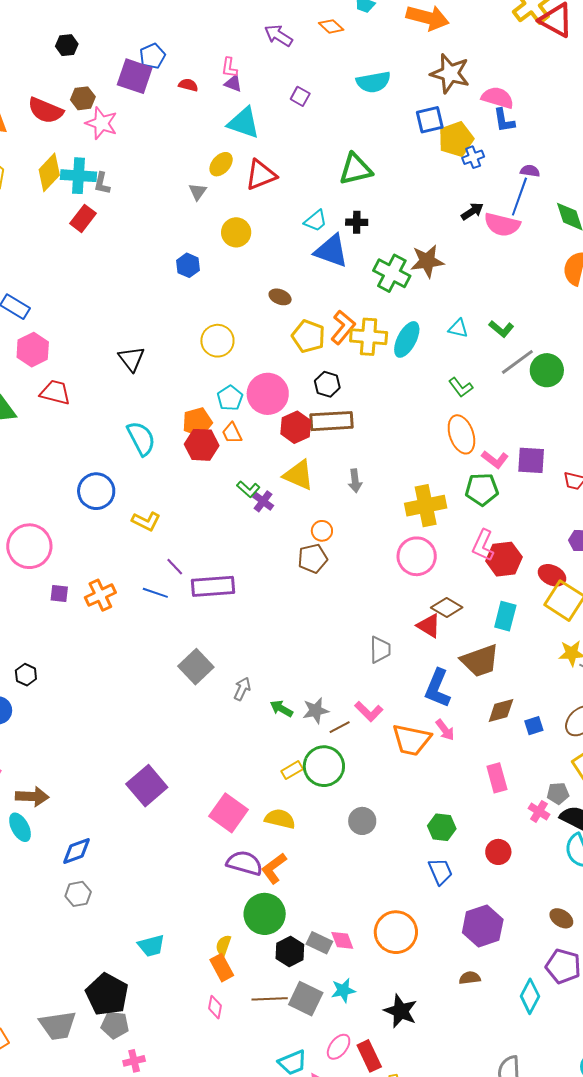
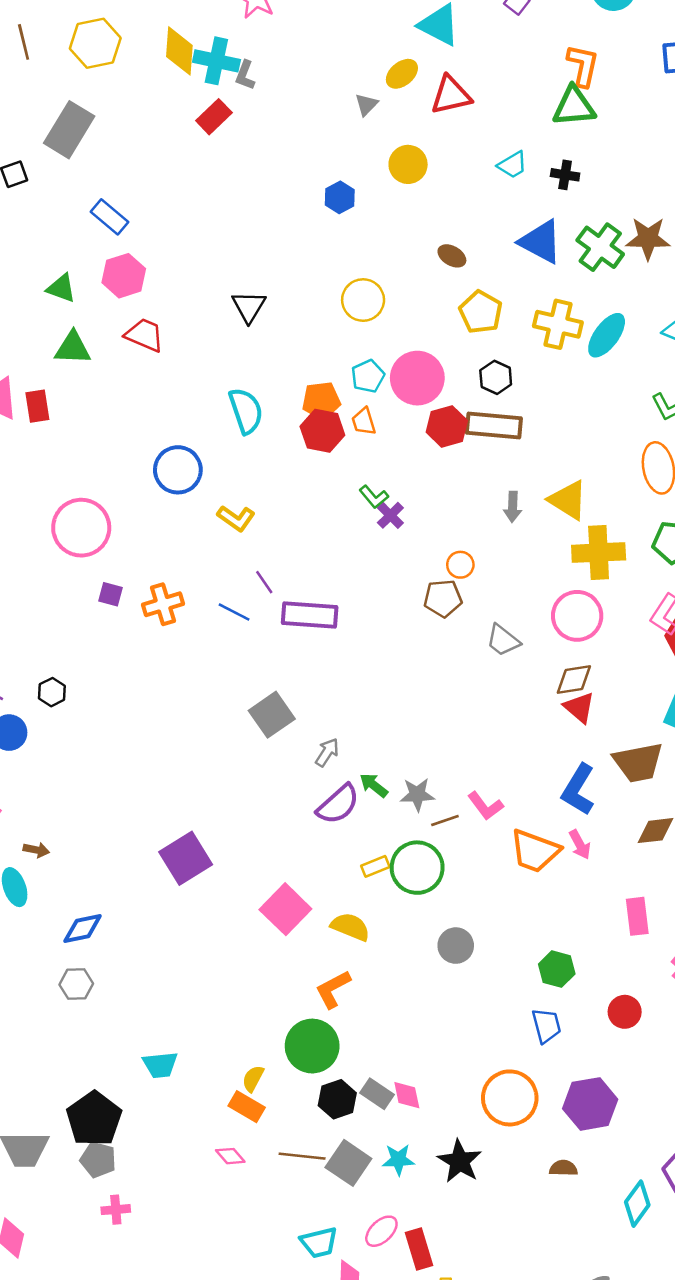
yellow diamond: (49, 172) -> (179, 51), turned -48
blue triangle: (331, 251) -> (541, 242), moved
orange L-shape: (343, 327) -> (583, 65), moved, turned -36
yellow triangle: (299, 475) -> (568, 500), moved
brown diamond: (447, 608) -> (574, 680), moved, turned -48
gray trapezoid: (380, 650) -> (503, 640), moved, turned 120
brown arrow: (32, 796) -> (36, 850), size x0.6
purple semicircle: (245, 863) -> (338, 804), moved, turned 114
orange circle: (396, 932) -> (510, 1098), moved
orange rectangle: (222, 968) -> (247, 1107), turned -40
pink diamond: (215, 1007) -> (230, 1156), turned -60
black star: (401, 1011) -> (460, 1161), moved

